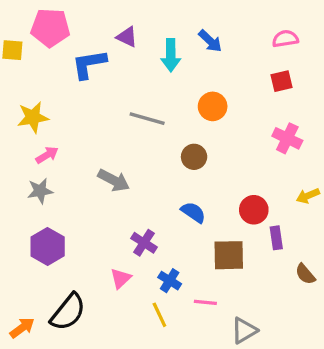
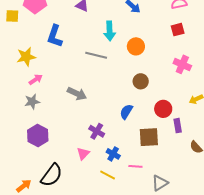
cyan arrow: (171, 55) -> (110, 31), moved
blue L-shape: (89, 64) -> (55, 36), moved, turned -60
brown circle: (194, 157) -> (141, 81), moved
blue semicircle: (193, 212) -> (126, 112), turned -91
yellow line: (159, 315) -> (108, 175), turned -35

